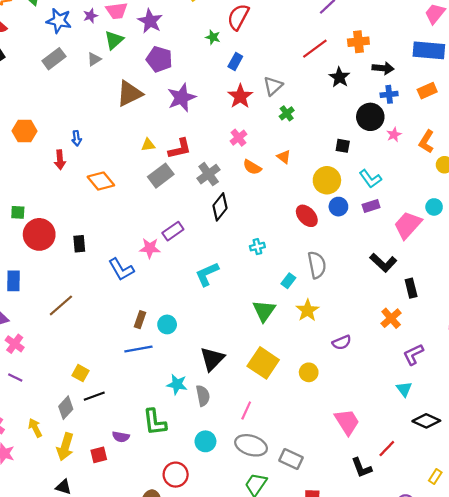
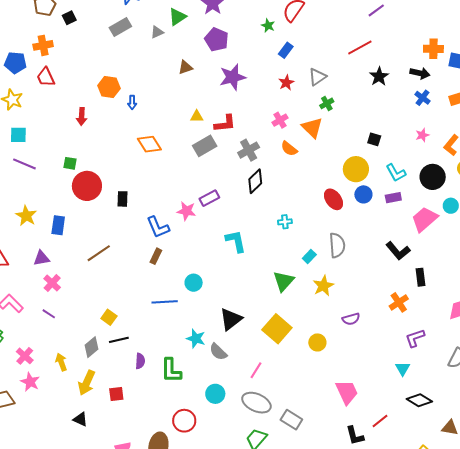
orange cross: (358, 42) -> (433, 49), moved
brown triangle: (129, 94) -> (185, 67), size x0.6
blue cross: (389, 94) -> (423, 98), turned 35
red star: (240, 96) -> (286, 83), size x0.7
black circle: (370, 117) -> (433, 177), moved
orange hexagon: (25, 131) -> (109, 87), moved
orange triangle: (284, 157) -> (312, 128), moved, size x1.6
red arrow: (60, 160) -> (82, 116), moved
cyan L-shape: (207, 274) -> (236, 241), turned 95
brown rectangle: (140, 320) -> (156, 256), moved
gray semicircle: (203, 396) -> (218, 352), turned 138
purple semicircle: (121, 437) -> (140, 361), moved, turned -105

